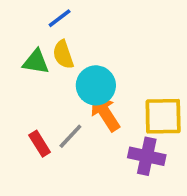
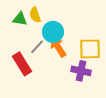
gray line: (70, 136) -> (37, 47), moved
red rectangle: (40, 144) -> (22, 64), size x1.6

